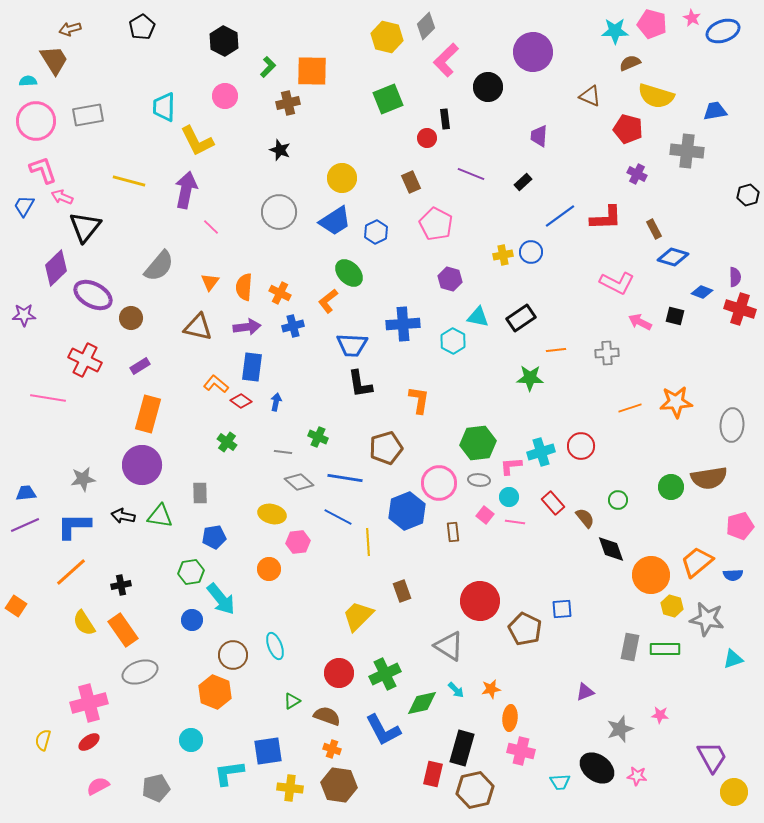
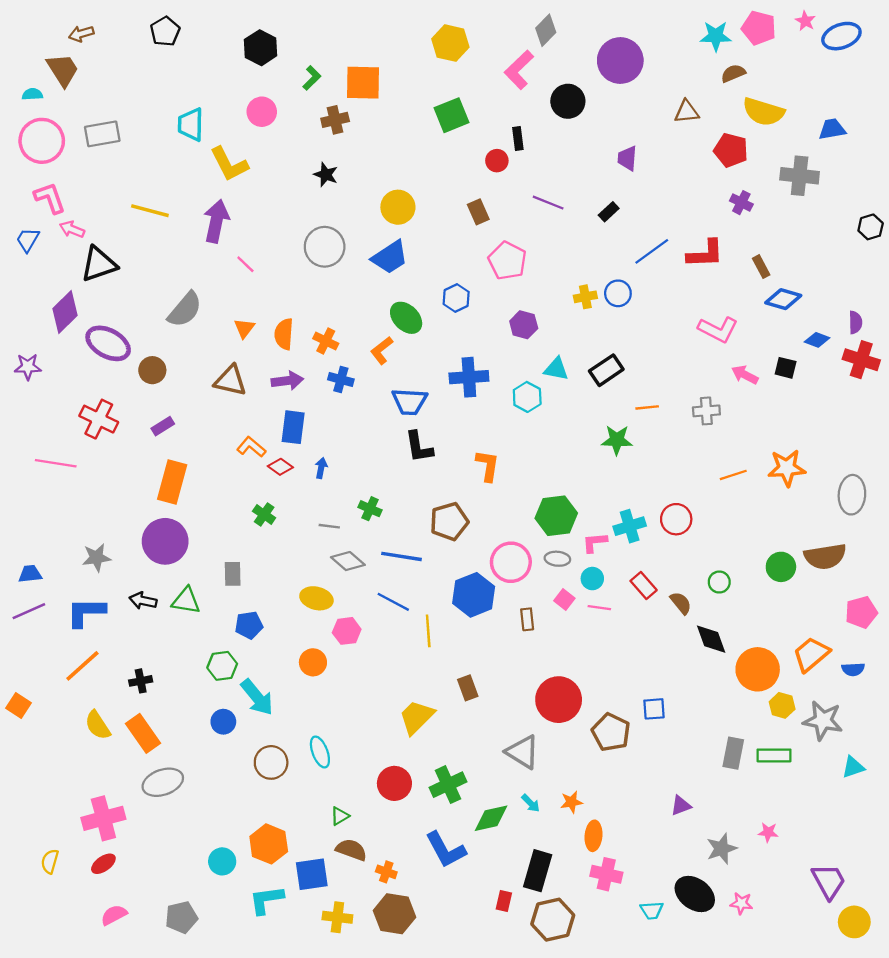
gray diamond: (426, 26) -> (546, 30), moved
brown triangle: (590, 96) -> (687, 112), turned -30
black triangle: (85, 227) -> (99, 264), turned 32
blue hexagon: (376, 232) -> (456, 298), moved
blue cross: (293, 326) -> (341, 379), turned 30
orange hexagon: (215, 692) -> (269, 844), moved
brown semicircle: (327, 716) -> (351, 850), moved
red rectangle: (433, 774) -> (504, 901), size x0.7

